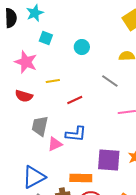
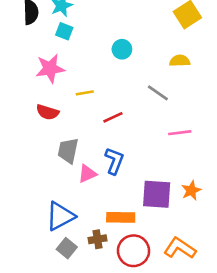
cyan square: (46, 38) -> (64, 31), moved
pink star: (26, 62) -> (50, 68), turned -30
blue L-shape: (76, 134) -> (114, 161), turned -75

